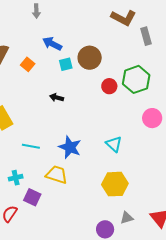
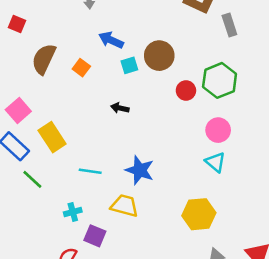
pink circle: (152, 118) -> (218, 130), moved
cyan triangle: (114, 144) -> (215, 162), moved

